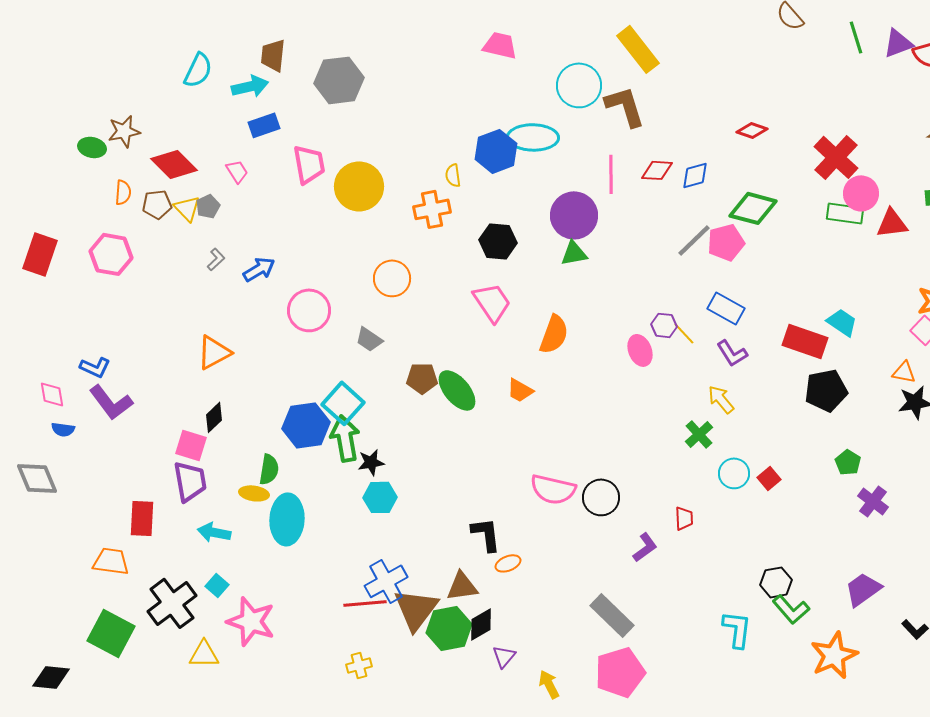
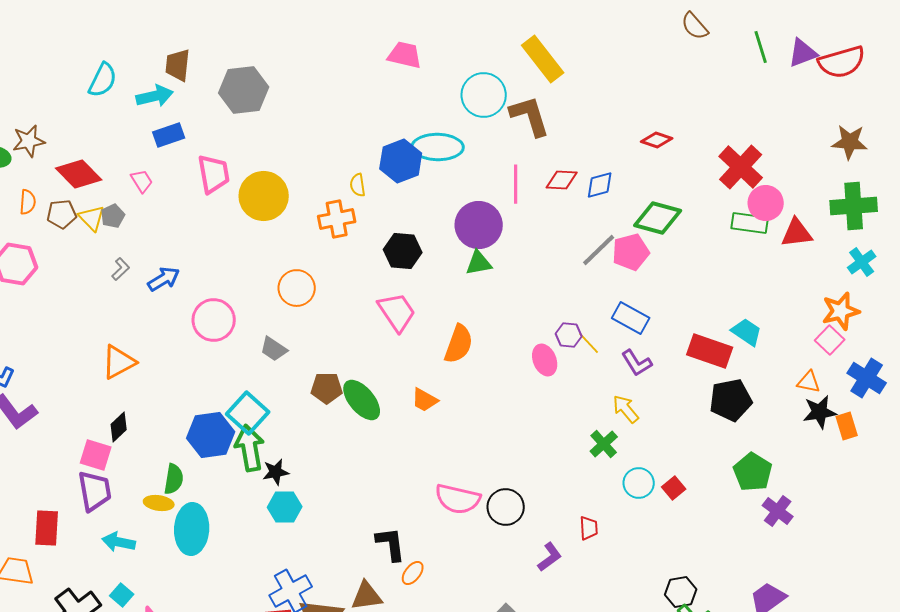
green pentagon: (848, 462) -> (753, 472), size x1.5
orange ellipse: (508, 563) -> (413, 573), turned -30

